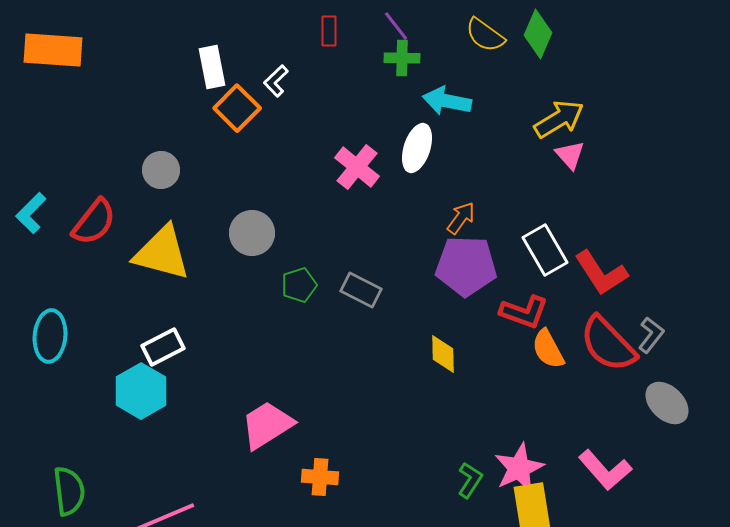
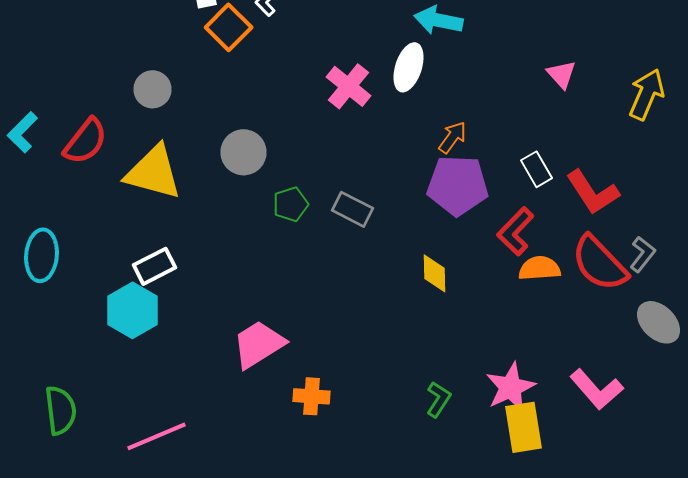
yellow arrow: (559, 119) -> (646, 94), moved, turned -36
white rectangle: (545, 250) -> (536, 169), size x0.7
red L-shape: (524, 312) -> (516, 231), turned 114
orange semicircle: (548, 349) -> (540, 268), turned 114
green L-shape: (470, 480) -> (438, 399), moved

